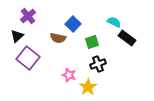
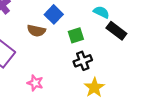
pink star: (69, 75) -> (35, 83), moved
yellow star: (88, 87) -> (94, 88), moved

